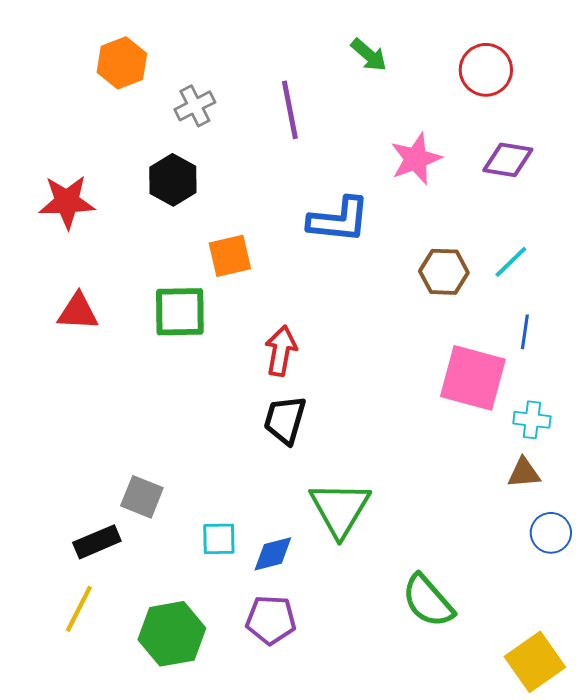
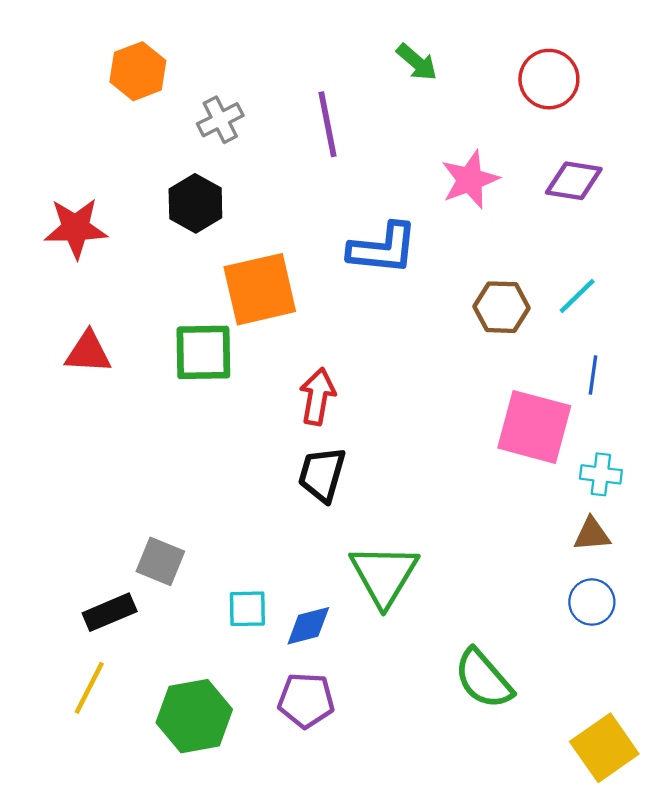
orange square: (230, 256) -> (260, 289), size x1.5
blue circle: (551, 533) -> (592, 602), moved

